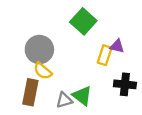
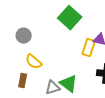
gray circle: (39, 50) -> (24, 36), moved, size x0.6
brown rectangle: (30, 92) -> (23, 81), size x0.6

